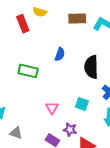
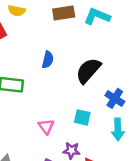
black semicircle: (91, 67) -> (88, 71), turned 50

